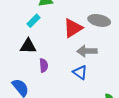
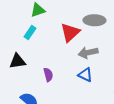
black triangle: (28, 46) -> (17, 61), moved

